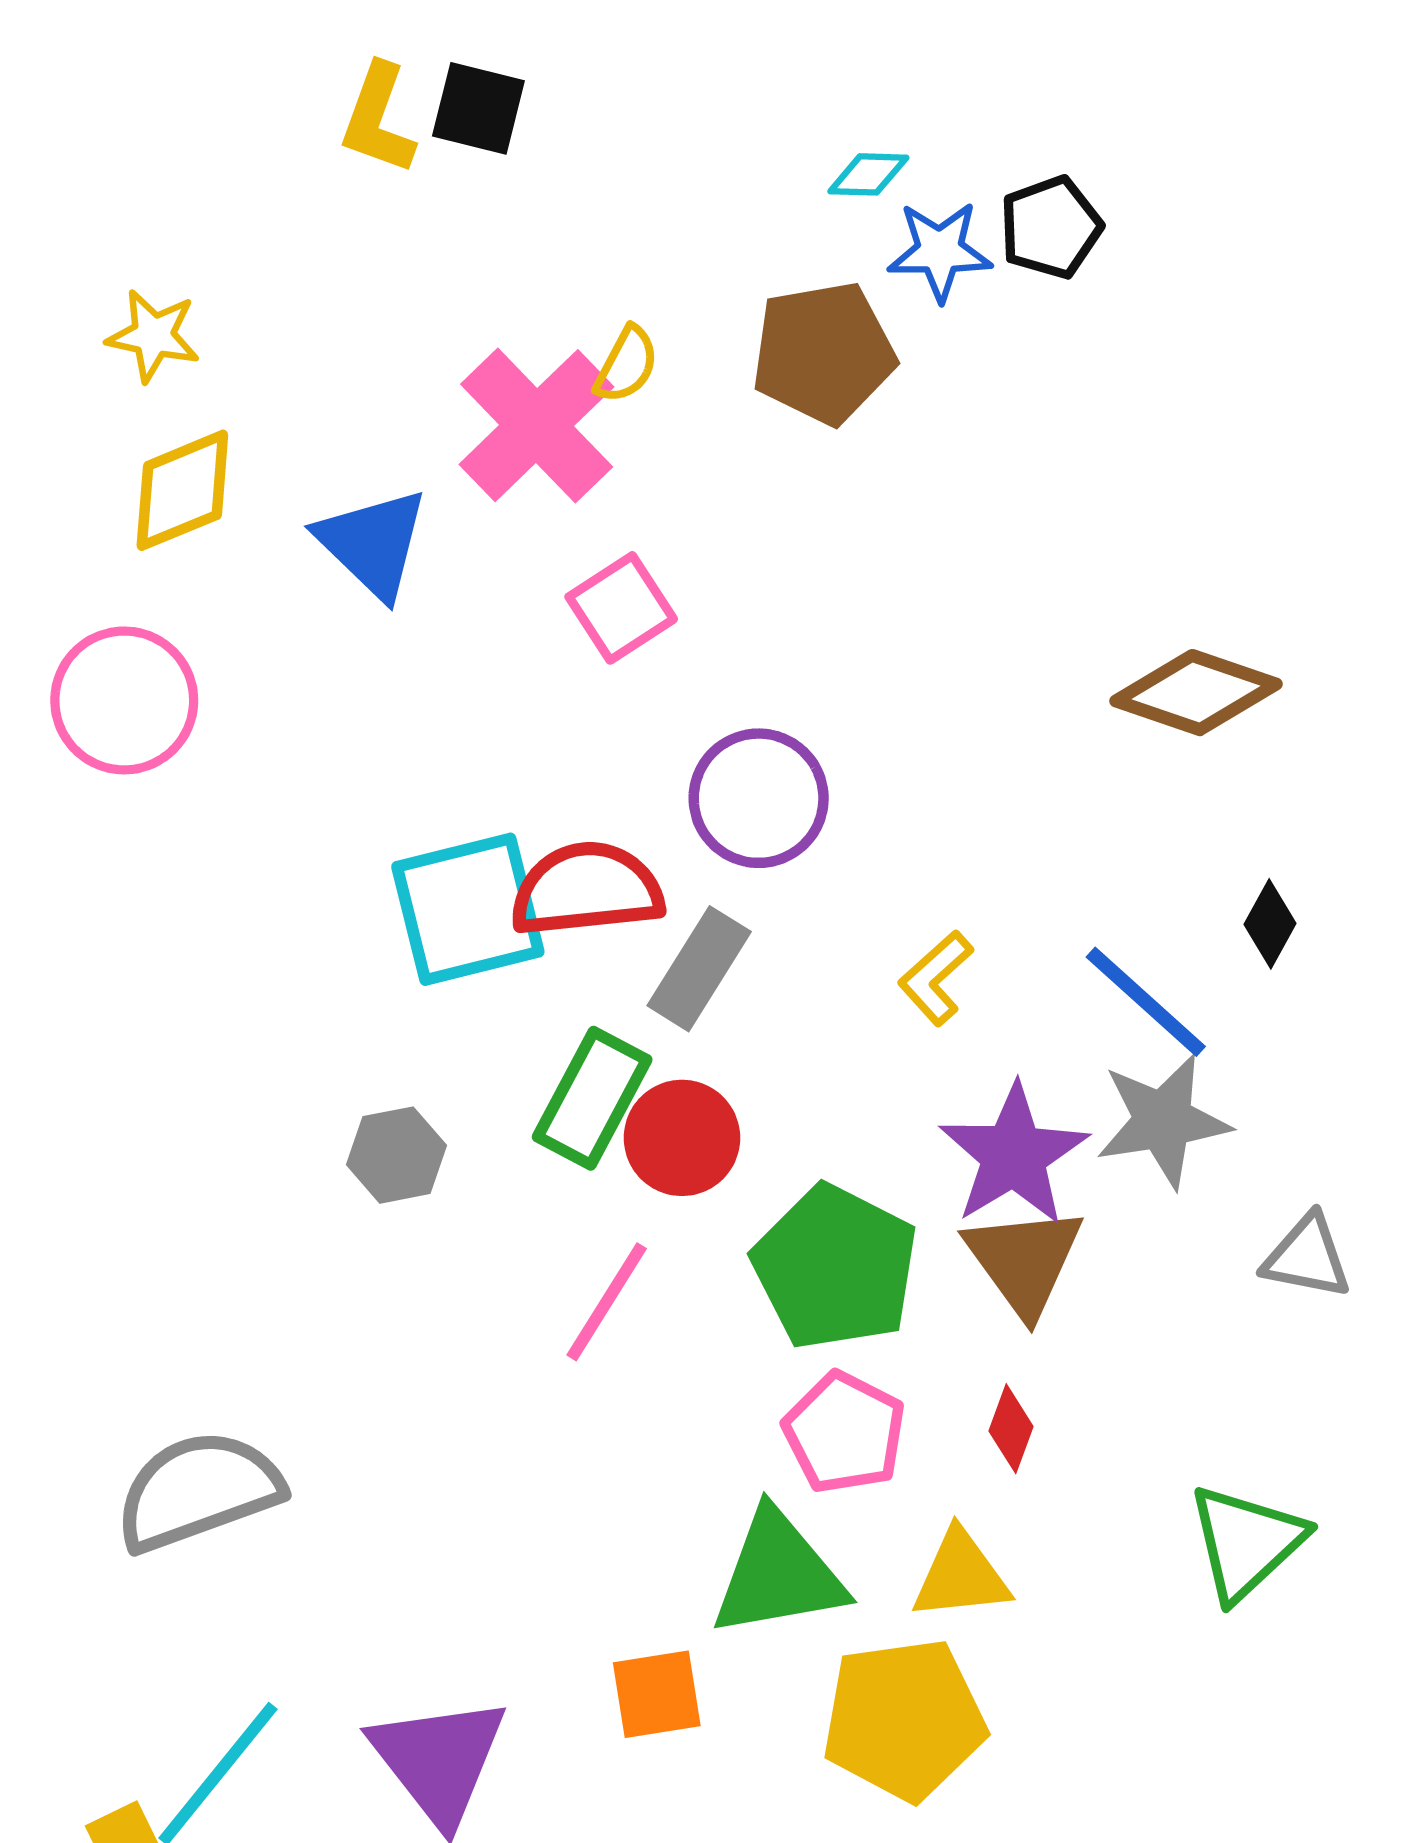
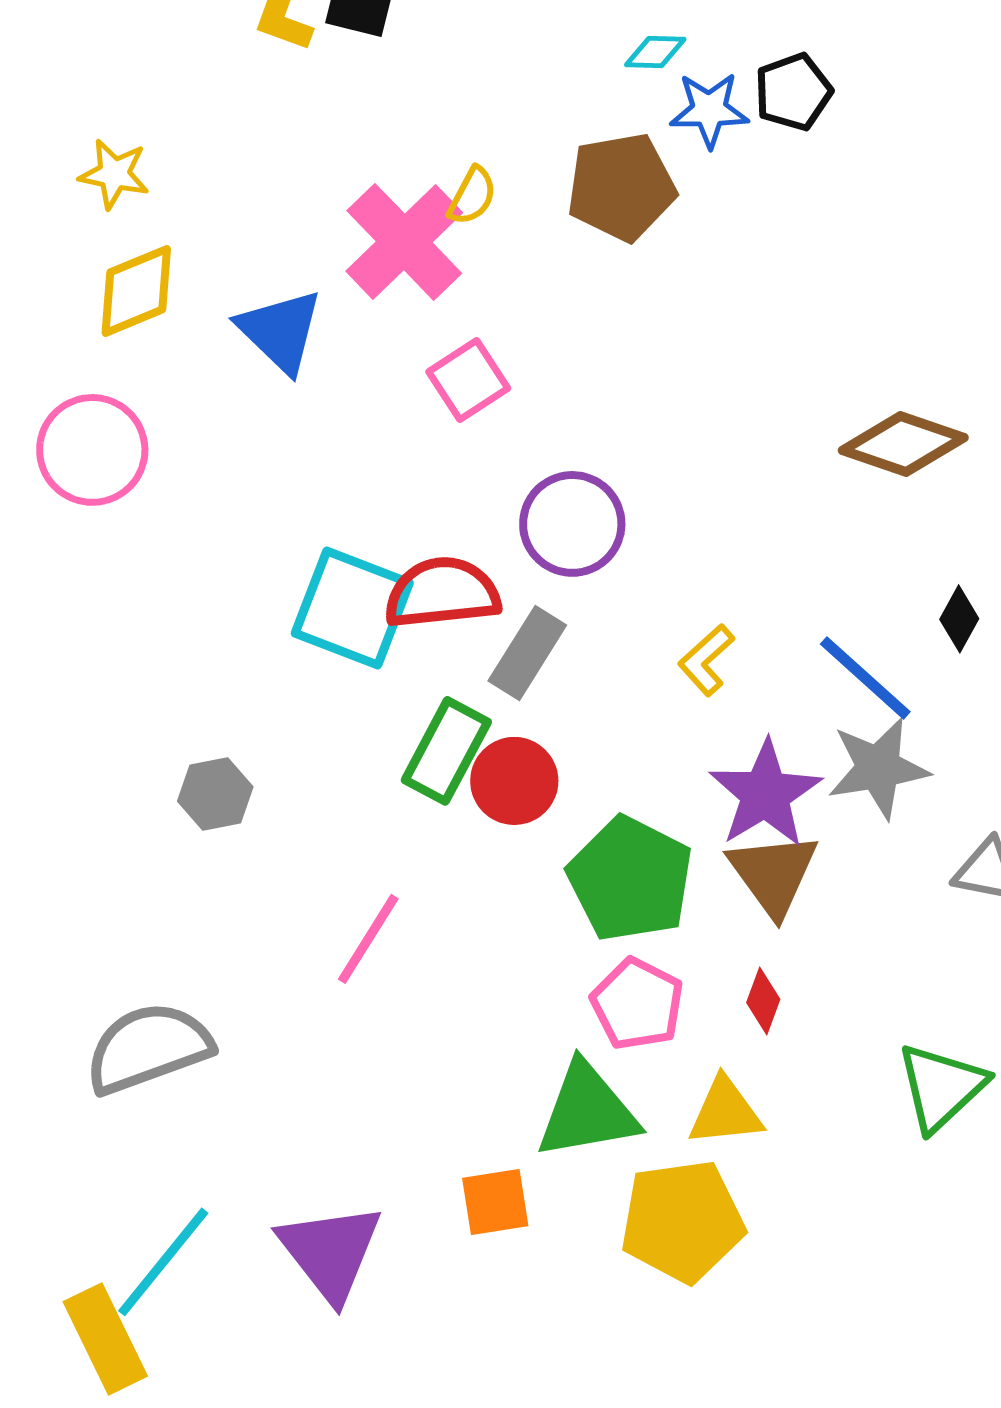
cyan square: (468, 909) -> (352, 608), turned 35
gray hexagon: (396, 1155) -> (215, 794), moved
pink line: (607, 1302) -> (368, 939), moved

